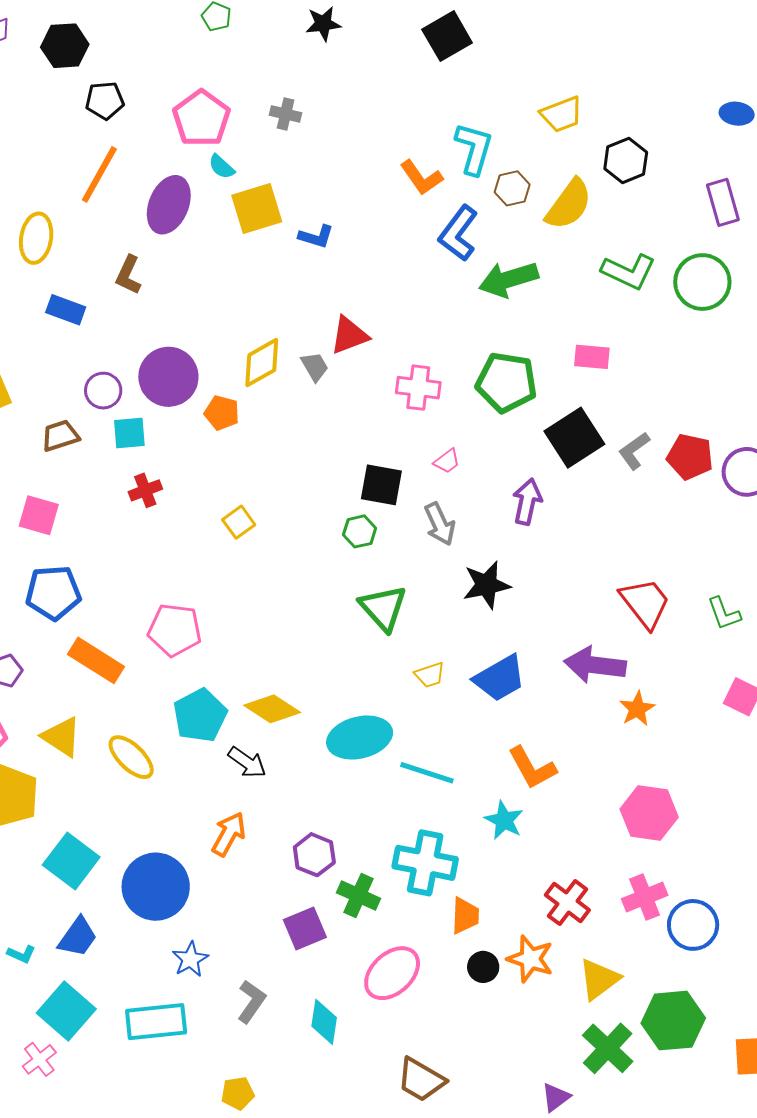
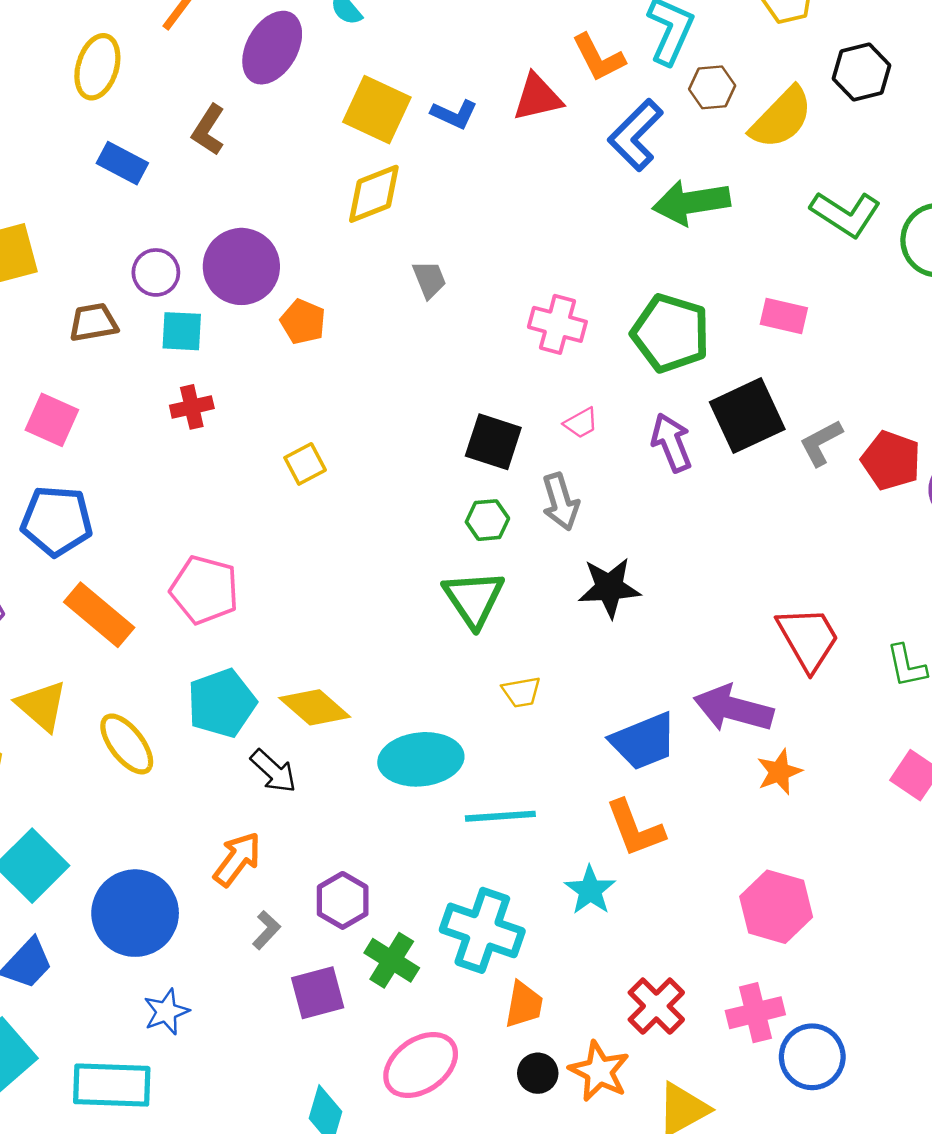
yellow square: (257, 208) -> (377, 110), moved, turned 34
red triangle: (349, 335) -> (537, 97), moved
yellow diamond: (262, 363) -> (374, 194), moved
purple arrow: (527, 502) -> (671, 443), moved, turned -42
green hexagon: (360, 531) -> (487, 520), moved
blue trapezoid: (500, 678) -> (644, 741), moved
cyan line: (427, 773) -> (500, 816), turned -30
gray L-shape: (251, 1001) -> (266, 930), moved, size x0.7

